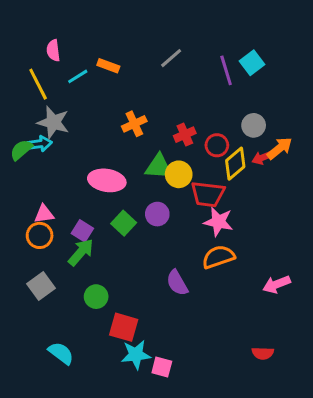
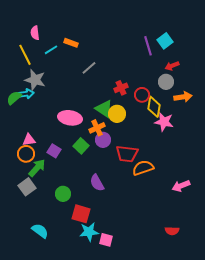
gray line: (171, 58) -> (89, 68), moved
orange cross: (134, 124) -> (97, 128), moved
orange arrow: (280, 148) -> (183, 97), turned 30
red arrow: (263, 157) -> (172, 66), moved
yellow diamond: (235, 164) -> (154, 107), turned -40
green triangle: (159, 167) -> (104, 109), turned 30
red trapezoid: (208, 194) -> (127, 154), moved
pink star: (218, 222) -> (164, 122), moved
green arrow: (81, 252) -> (37, 168), moved
purple semicircle: (177, 283) -> (97, 183), moved

